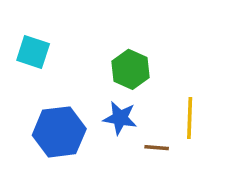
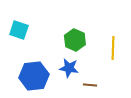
yellow line: (190, 118) -> (113, 48), moved

